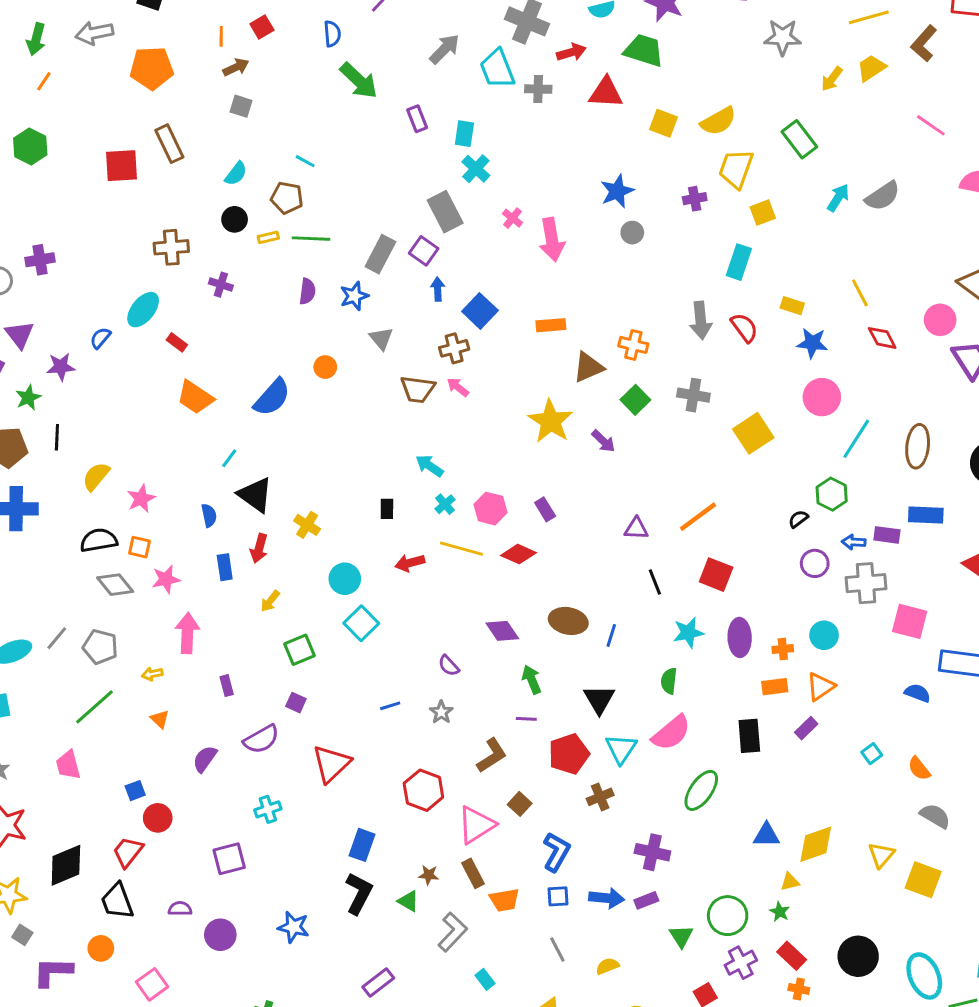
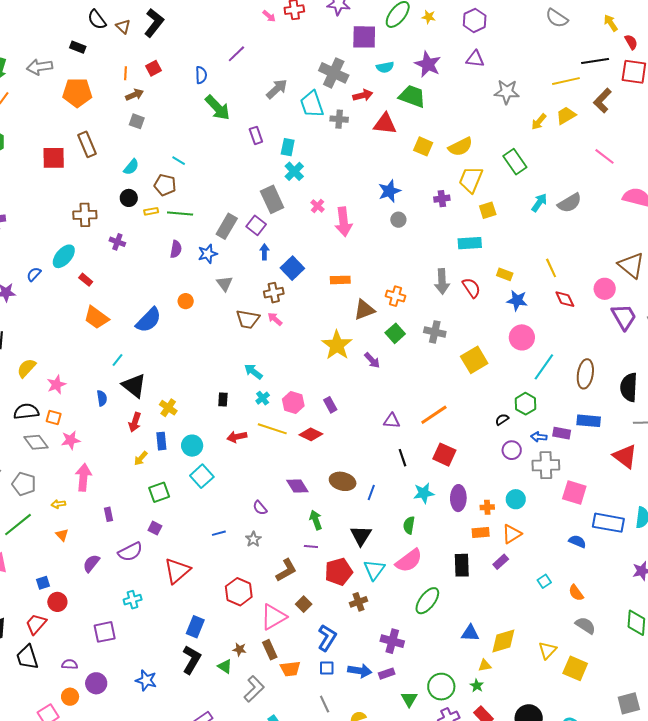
cyan rectangle: (739, 262) -> (470, 243), turned 65
blue rectangle: (225, 567) -> (161, 441), moved
orange circle: (101, 948) -> (70, 697), moved

